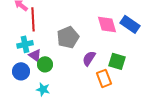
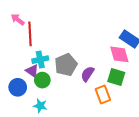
pink diamond: (107, 24) -> (119, 54), moved
gray pentagon: (68, 37) -> (66, 65), moved
cyan cross: (25, 44) -> (40, 60), moved

